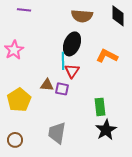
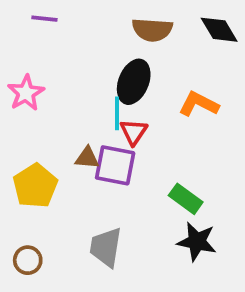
black diamond: (118, 16) -> (219, 30), turned -30
purple square: (62, 89) -> (115, 165), size x1.6
green rectangle: (100, 107) -> (186, 199), turned -48
black star: (106, 130) -> (197, 242), turned -30

